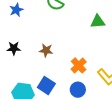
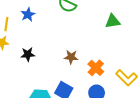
brown star: (46, 50) -> (71, 57), moved

